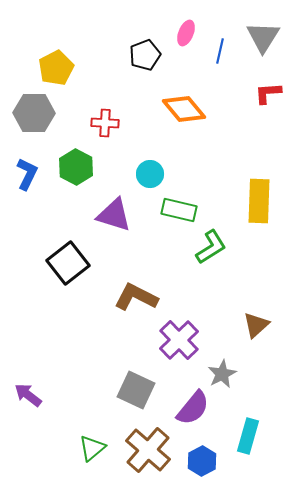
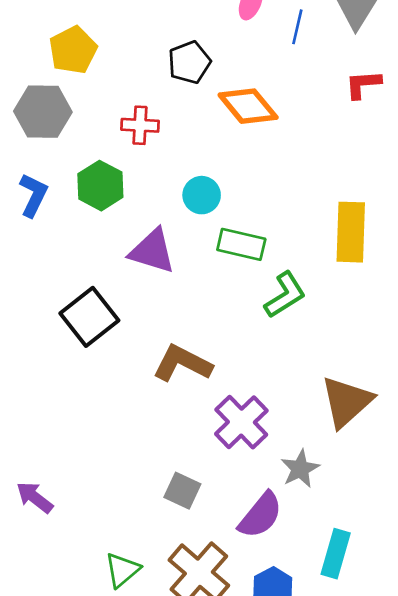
black pentagon: (145, 55) -> (189, 62), moved
brown triangle: (256, 325) -> (347, 402), size x1.5
gray square: (136, 390) -> (182, 491), size x0.7

